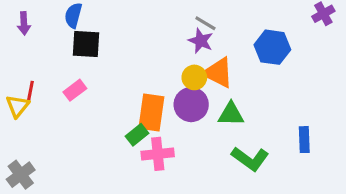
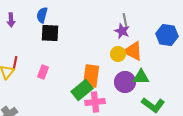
gray line: (205, 23) -> (125, 20), turned 48
pink rectangle: (75, 90) -> (43, 72), moved, turned -32
purple circle: (191, 105) -> (125, 82), moved
green rectangle: (137, 135) -> (82, 90), size x1.5

